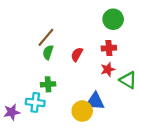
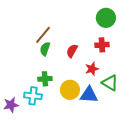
red star: (108, 69) -> (92, 69), moved
green triangle: (128, 80) -> (110, 83), moved
yellow circle: (82, 111) -> (70, 90), moved

